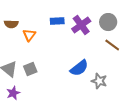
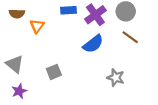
blue semicircle: (79, 68) -> (93, 44), moved
gray square: (30, 69) -> (54, 72), moved

